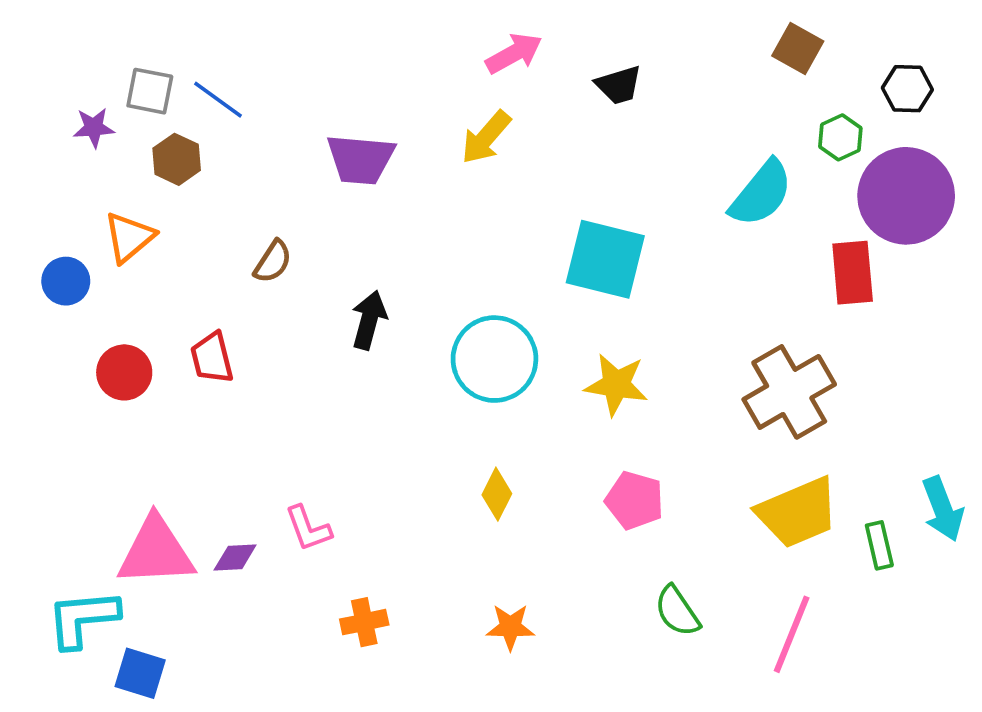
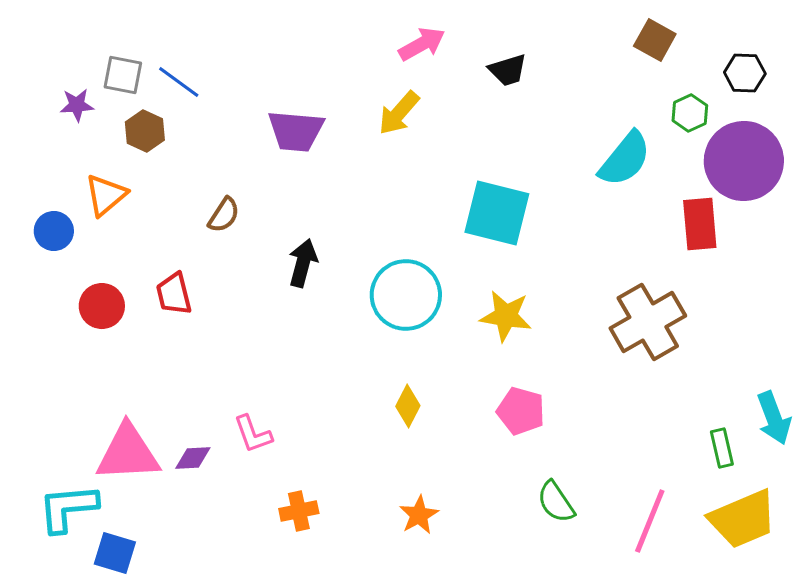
yellow trapezoid: (798, 513) -> (743, 519), moved
orange star: (510, 627) -> (419, 515), turned -30

